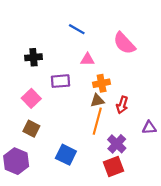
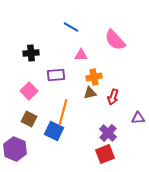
orange line: (97, 121) -> (63, 112), moved
blue square: (66, 155) -> (54, 131), moved

